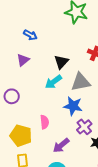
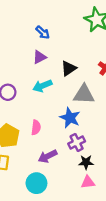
purple triangle: (23, 60) -> (40, 57), moved
cyan arrow: (53, 82) -> (42, 86), moved

